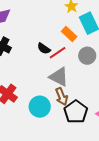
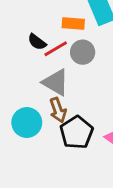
orange rectangle: (69, 34) -> (73, 24), turned -42
gray circle: (87, 56) -> (83, 52), moved

